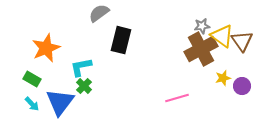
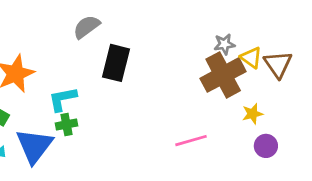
yellow triangle: (222, 36) -> (251, 58), size x0.7
green cross: (84, 86) -> (66, 124), turned 35
purple circle: (242, 86) -> (266, 146), moved

